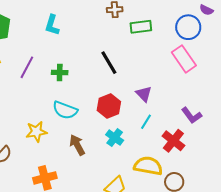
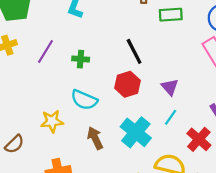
red hexagon: (109, 106) -> (127, 84), moved
cyan cross: (115, 138) -> (136, 132), size x1.6

